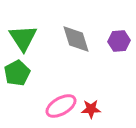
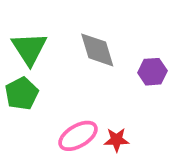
purple hexagon: (119, 41) -> (152, 72), moved

